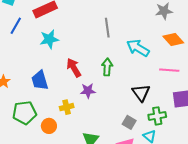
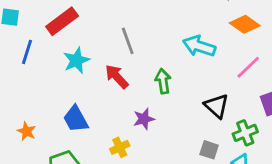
gray line: (107, 28) -> (128, 41), moved
red arrow: (74, 68) -> (117, 77), moved
pink line: (169, 70) -> (248, 67), turned -36

